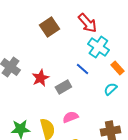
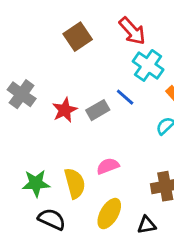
gray rectangle: (63, 87) -> (98, 110), moved

